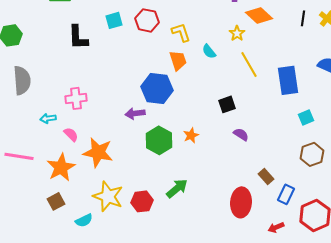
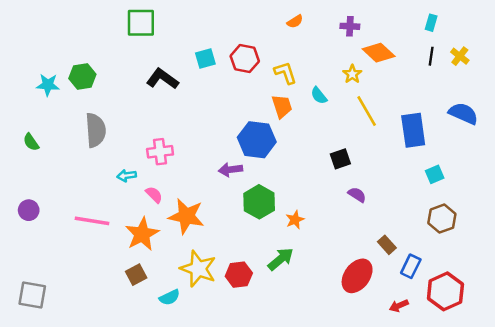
black L-shape: (78, 37) -> (162, 79), turned 128
orange star: (191, 135) -> (295, 220), moved
red ellipse: (241, 202) -> (357, 276), turned 32

